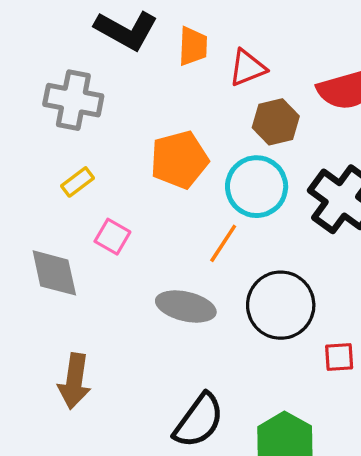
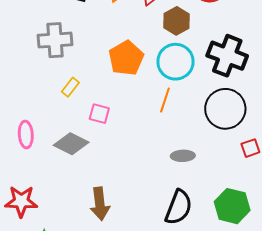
gray diamond: (54, 273) -> (71, 144), turned -36
black circle: (281, 305) -> (225, 109), moved
gray ellipse: (186, 306) -> (183, 156), moved, size x0.7

